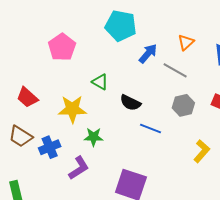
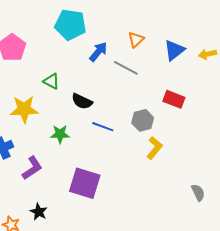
gray hexagon: (183, 105) -> (143, 120), moved
green star: (94, 137) -> (60, 134), moved

